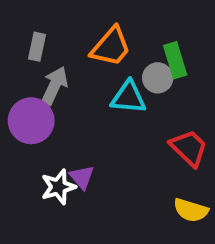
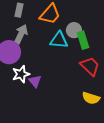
gray rectangle: (37, 47) -> (19, 10), moved
green rectangle: (175, 60) -> (83, 40), moved
white star: (58, 187) -> (21, 74), moved

